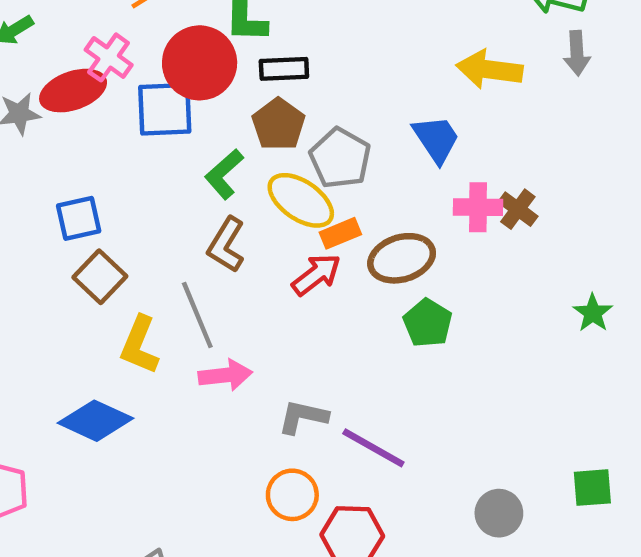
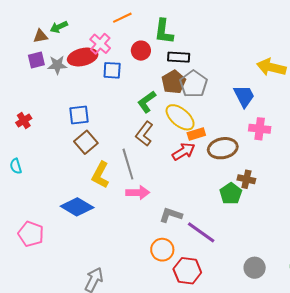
red circle: (200, 63) -> (141, 51), size x0.6
blue square: (165, 109) -> (112, 70), moved, size x0.7
gray pentagon: (340, 158) -> (194, 84), moved
brown cross: (518, 209) -> (246, 179), moved, turned -30
green pentagon: (428, 323) -> (231, 194), moved

